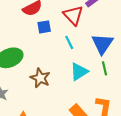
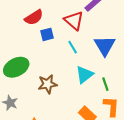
green line: (105, 68) -> (105, 84), moved
brown star: (40, 78) -> (48, 84), turned -30

